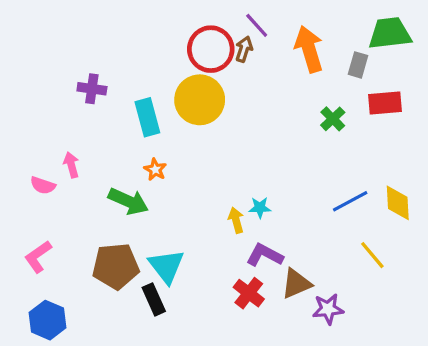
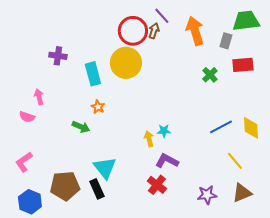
pink arrow: (71, 165) -> (39, 97), moved
green arrow: (128, 201) -> (81, 127), size x0.7
brown pentagon: (116, 266) -> (65, 186), moved
brown triangle: (296, 284) -> (242, 193), moved

